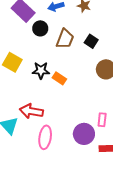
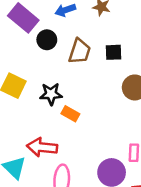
black square: (91, 41) -> (114, 52), turned -32
orange rectangle: (59, 78) -> (70, 114), moved

